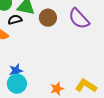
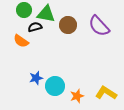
cyan circle: (17, 84) -> (55, 86), moved

